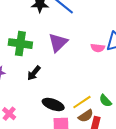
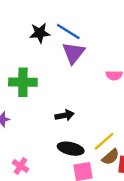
purple triangle: (58, 42) -> (73, 53), moved
black arrow: (34, 73) -> (65, 115), moved, turned -133

